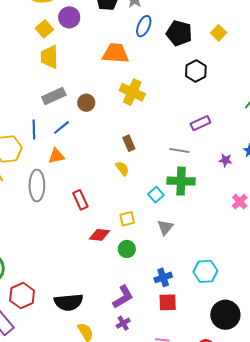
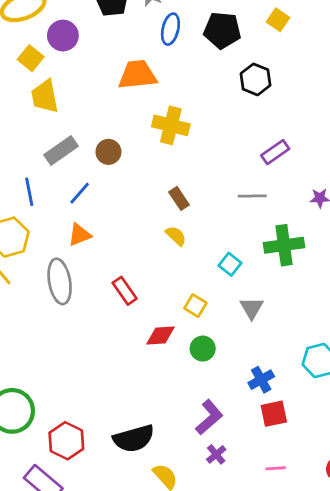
blue line: (34, 129) -> (29, 192), moved
green cross: (181, 181) -> (284, 245), moved
yellow square: (127, 219) -> (195, 306), turned -35

